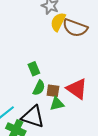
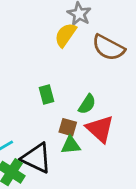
yellow semicircle: (58, 22) -> (65, 35), moved
green semicircle: (39, 88) -> (87, 104), moved

